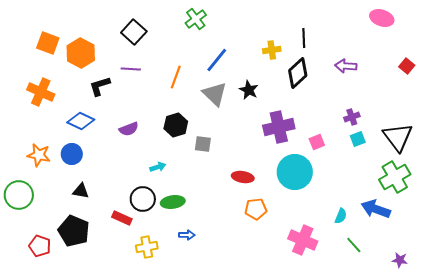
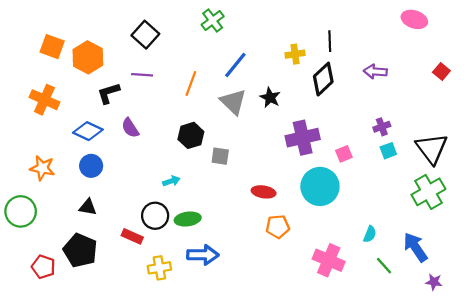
purple semicircle: (129, 129) -> (130, 128), moved, turned 78
blue circle: (72, 154) -> (91, 166), moved
blue arrow: (376, 209) -> (415, 247), moved, turned 36
blue arrow: (187, 235) -> (203, 255), size x1.8

